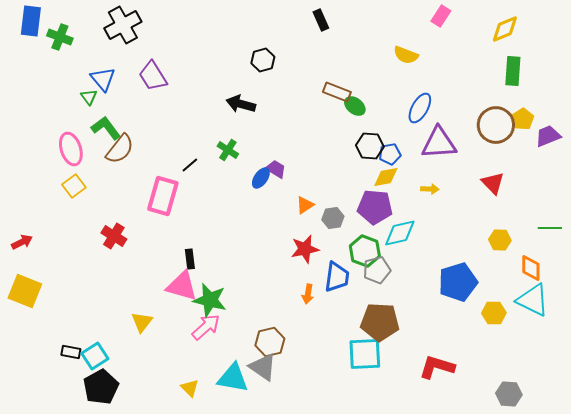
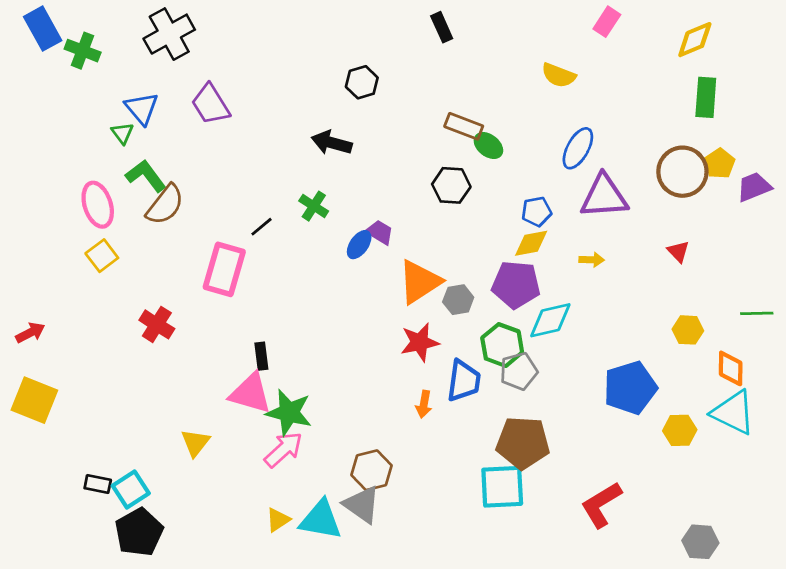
blue rectangle: (31, 21) -> (43, 29), turned -36
black hexagon: (370, 146) -> (451, 185), moved
red triangle: (493, 183) -> (678, 251), size x0.7
orange triangle: (305, 205) -> (420, 282), size x1.8
red L-shape: (437, 367) -> (601, 505), turned -48
yellow triangle: (190, 388) -> (278, 520), moved, turned 42

